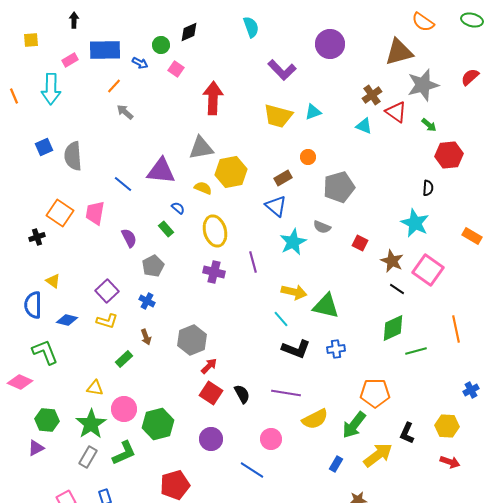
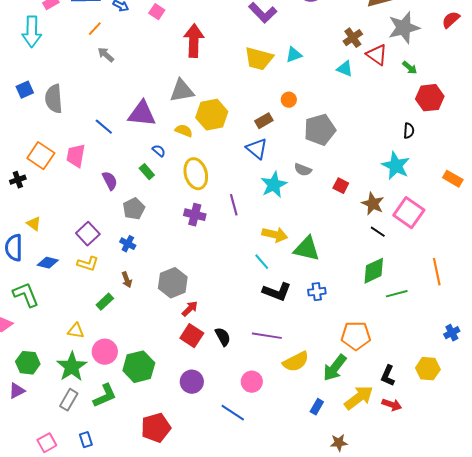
red arrow: (450, 462) -> (392, 405), moved

